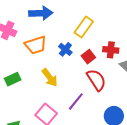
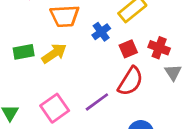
yellow arrow: (50, 78) -> (54, 53), moved, turned -102
red semicircle: (96, 80) -> (130, 81), turned 50

